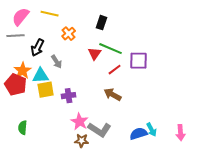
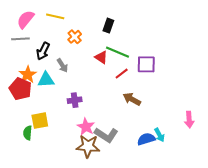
red triangle: (95, 54) -> (101, 57), turned -32
yellow square: (46, 90) -> (40, 121), moved
brown arrow: (113, 95) -> (132, 99), moved
pink arrow: (181, 133) -> (189, 120), moved
brown star: (82, 141) -> (88, 146), size x1.6

